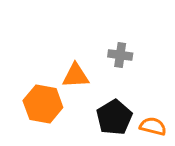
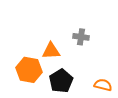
black pentagon: (114, 117) -> (61, 81), moved

